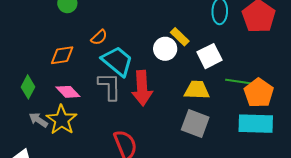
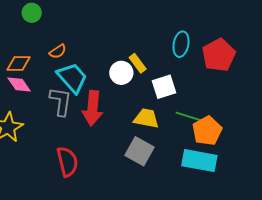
pink diamond: (68, 92) -> (19, 85), moved

